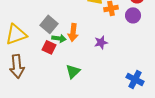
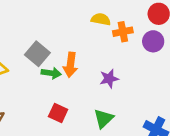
red square: (49, 47) -> (58, 113), moved
green triangle: (73, 71) -> (104, 119), moved

